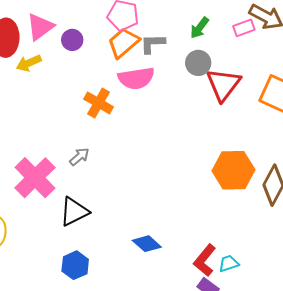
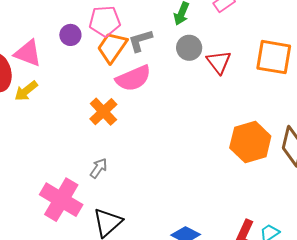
pink triangle: (40, 27) -> (28, 53), turned -48
purple circle: (72, 40) -> (70, 35), moved
red triangle: (223, 84) -> (219, 62), size x0.7
orange cross: (99, 103) -> (103, 112), turned 32

